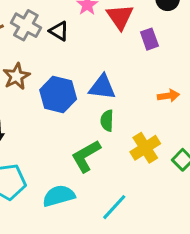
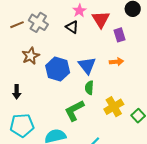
black triangle: (59, 31) -> (72, 27), moved
blue triangle: (102, 87) -> (87, 65), turned 42
orange arrow: (168, 96) -> (116, 62), moved

